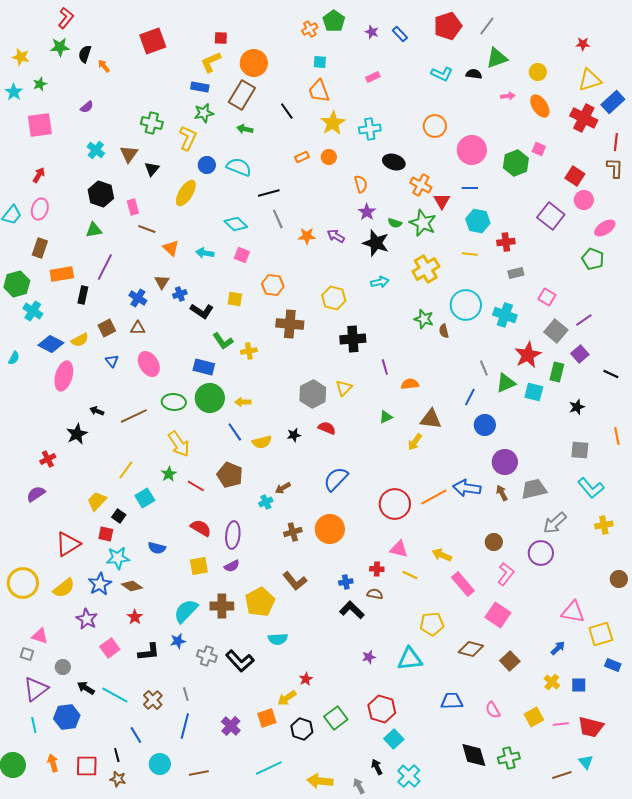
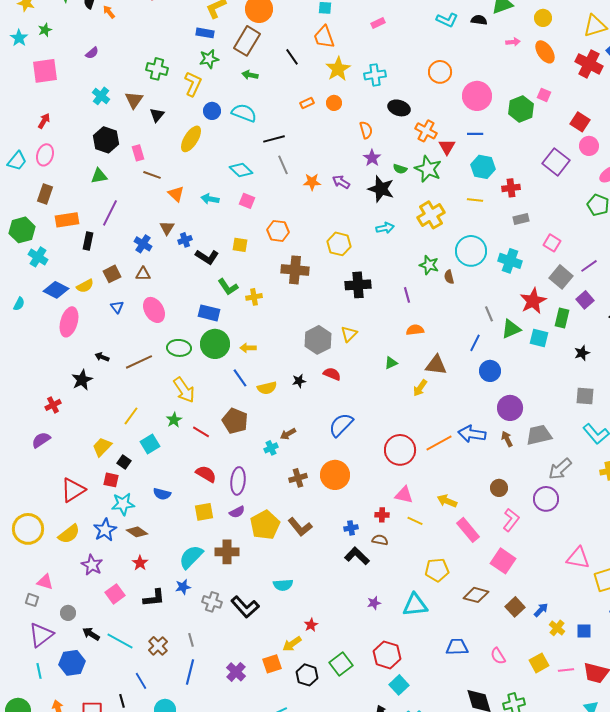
purple line: (385, 367) -> (407, 295), moved
yellow pentagon: (260, 602) -> (265, 525), moved
blue arrow: (558, 648) -> (541, 610), moved

